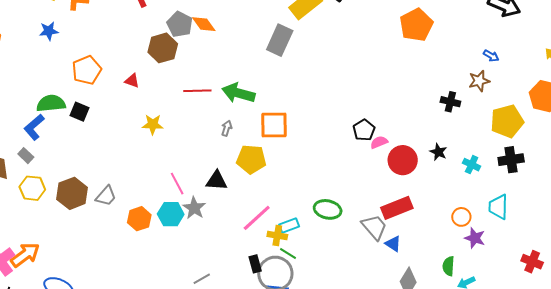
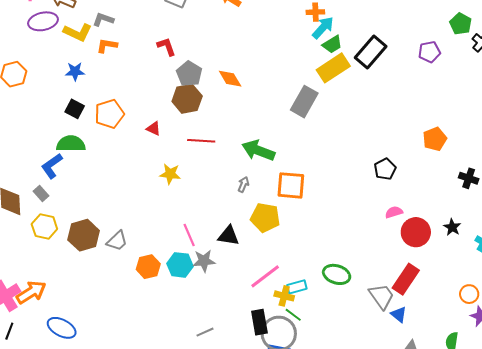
gray pentagon: (180, 24) -> (189, 74), moved
orange pentagon: (416, 25) -> (435, 139), moved, size x0.7
red line: (197, 91) -> (201, 141), moved
black square: (79, 112) -> (75, 109), moved
black pentagon: (364, 130) -> (385, 169), moved
gray star: (194, 208) -> (204, 261), turned 30
red rectangle: (397, 208) -> (406, 279), turned -40
black rectangle: (255, 264) -> (259, 322), size x1.4

